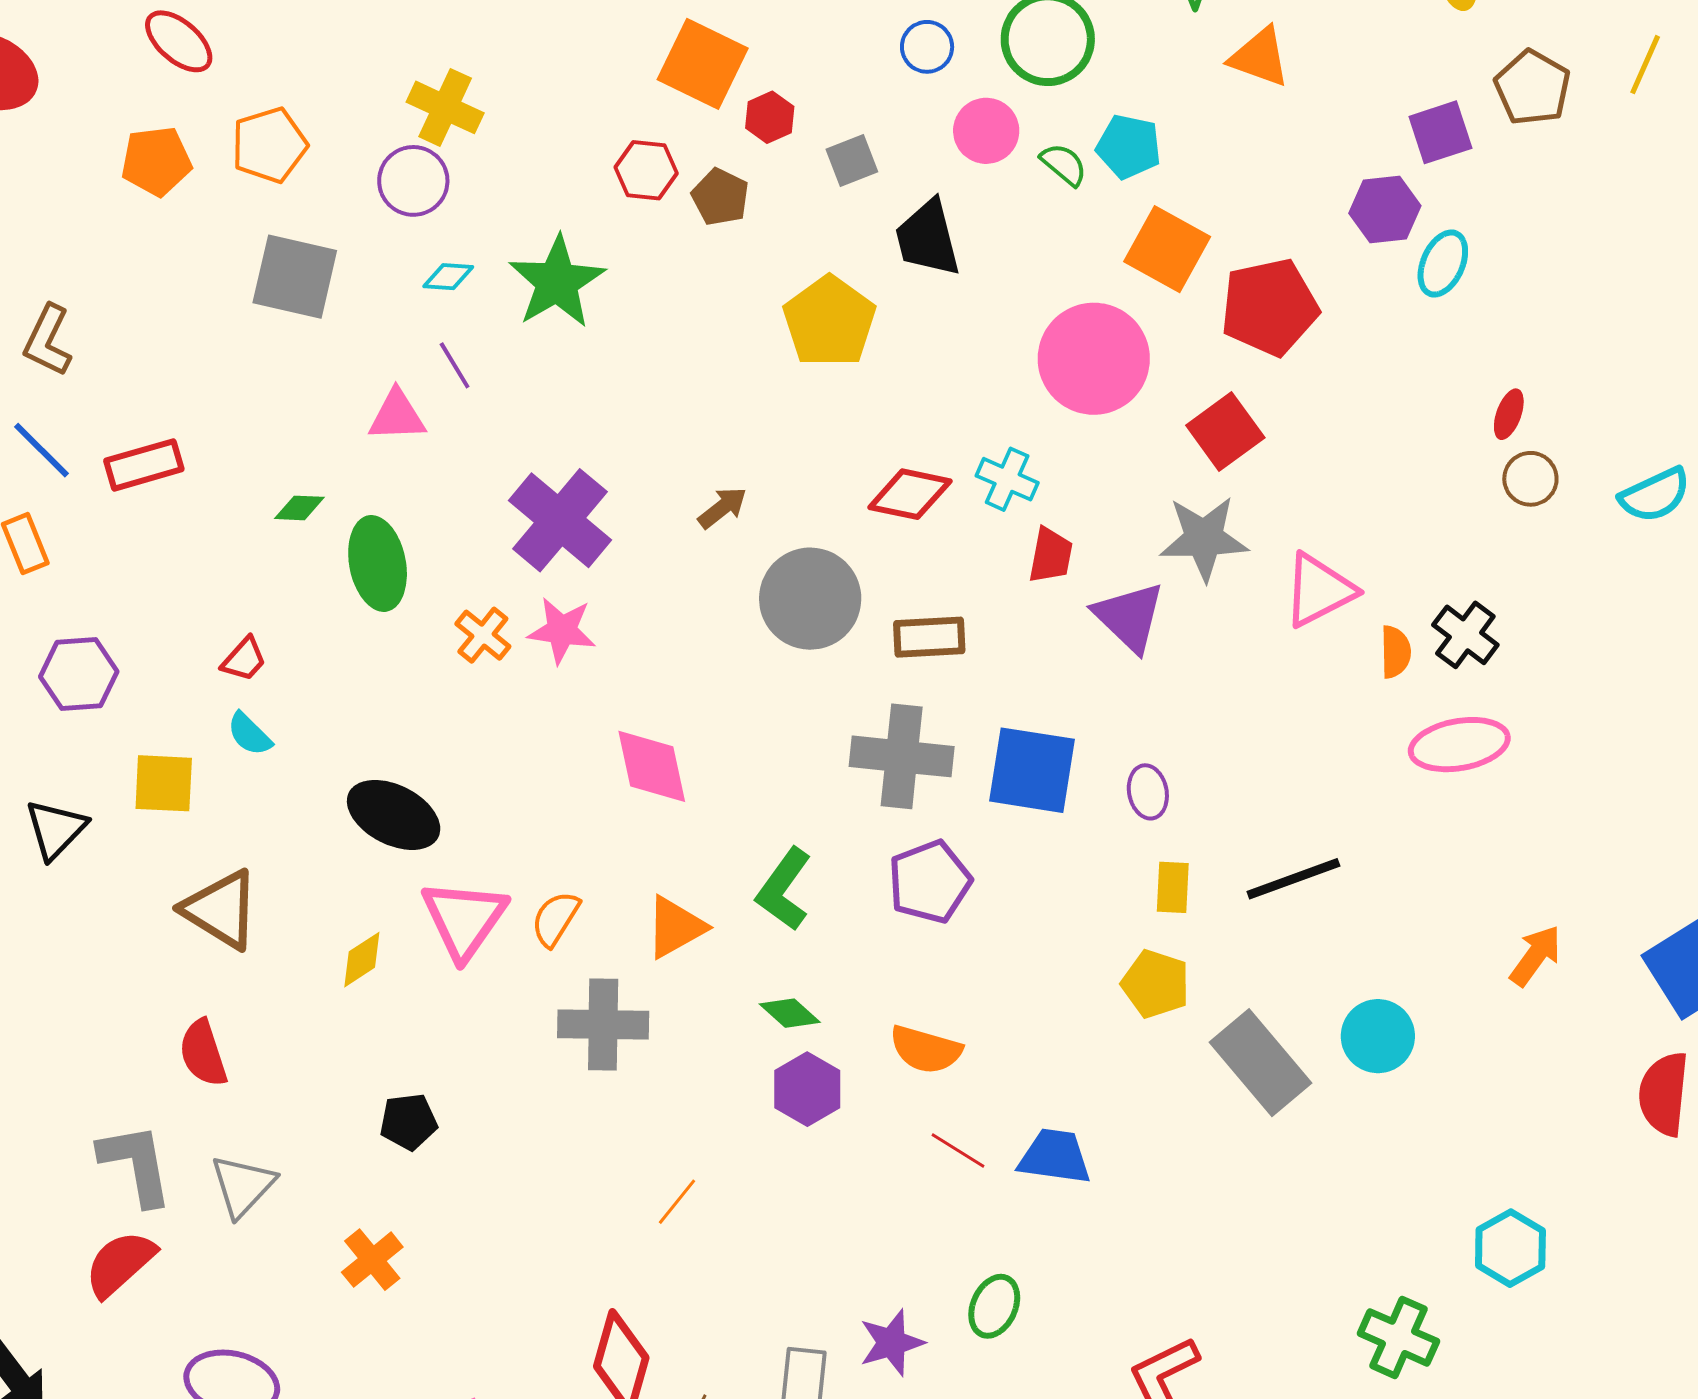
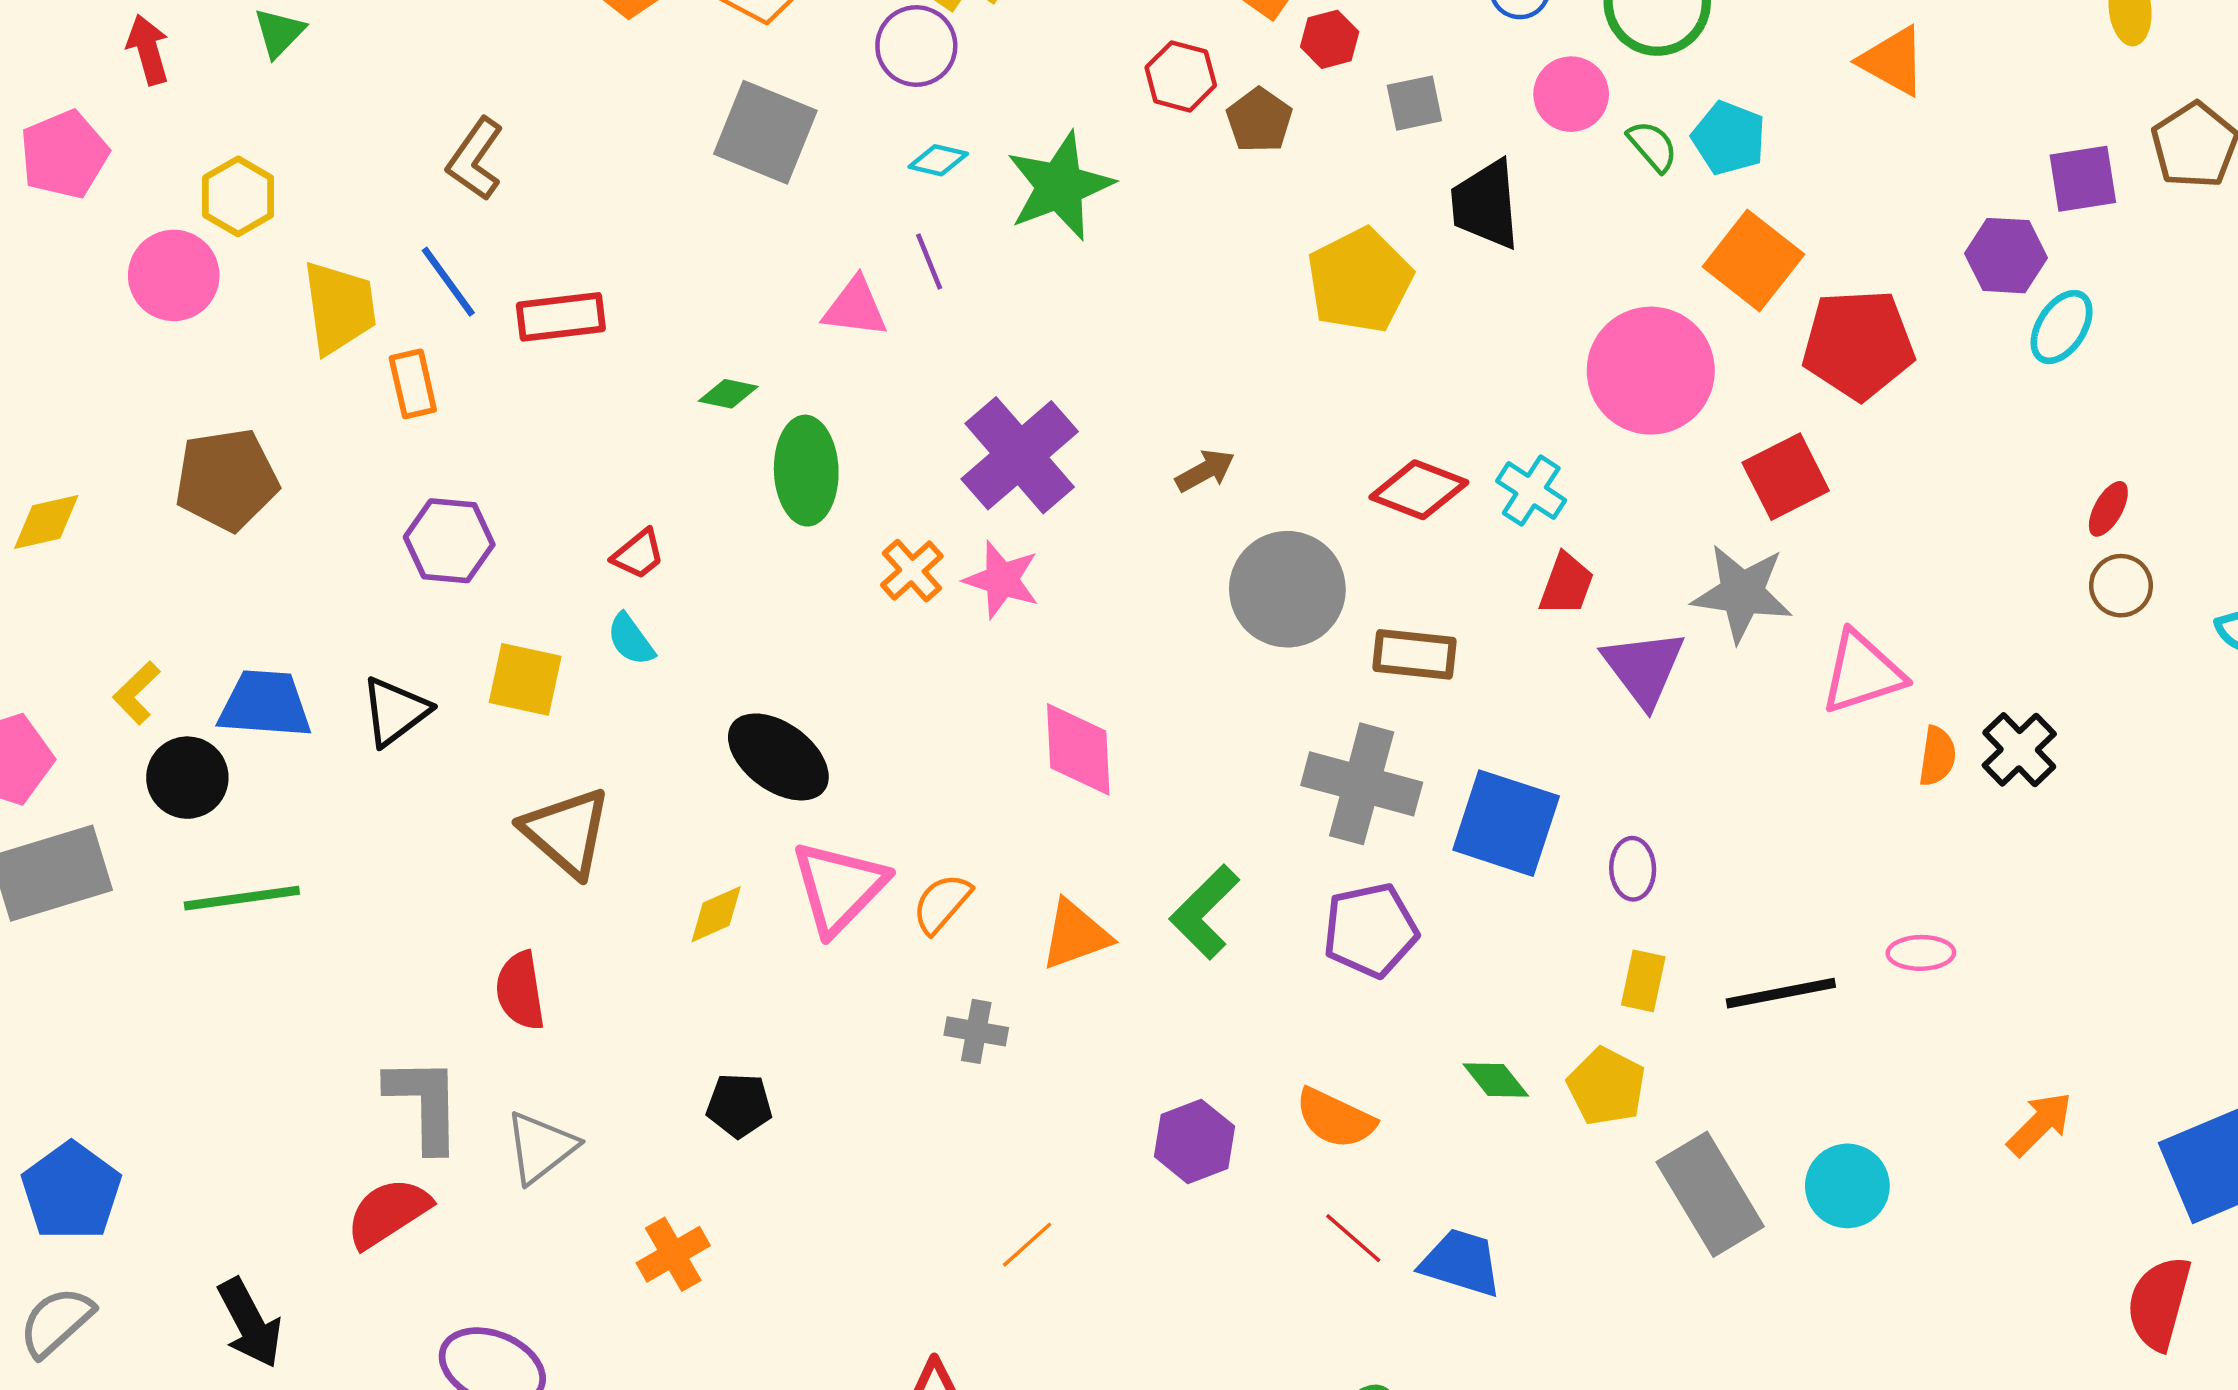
pink ellipse: (1459, 745) -> (1921, 953), moved, size x0.6
green diamond: (790, 1013) -> (1496, 1080), moved
gray cross: (603, 1025) -> (976, 1031), size x0.6

